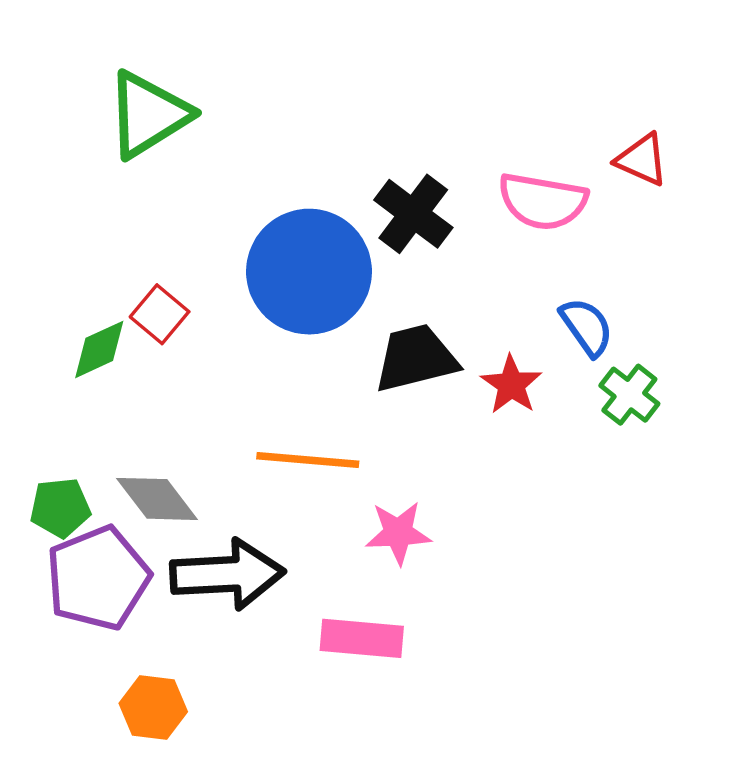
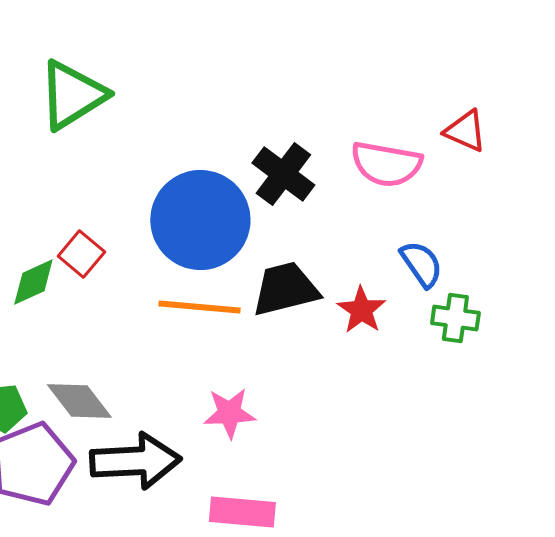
green cross: (629, 395) -> (455, 318), turned -30
orange line: (308, 460) -> (199, 307), moved
pink star: (398, 533) -> (229, 413), moved

